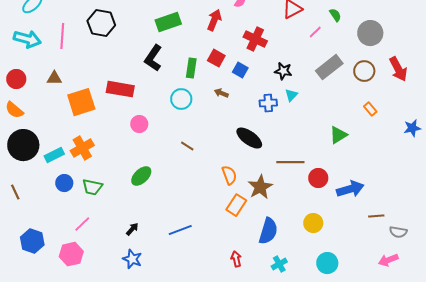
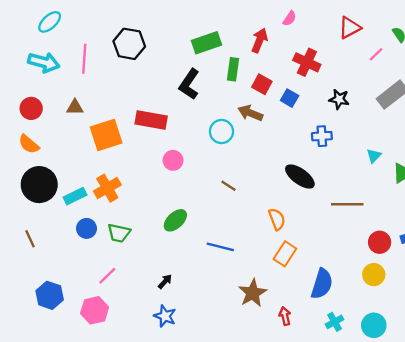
green rectangle: (191, 68) -> (233, 69), moved
brown arrow: (221, 93) -> (250, 113), moved, size x1.5
cyan triangle: (291, 95) -> (374, 156), moved
red circle: (318, 178) -> (380, 242), moved
brown star: (260, 187) -> (253, 293), moved
blue line: (180, 230) -> (220, 247), moved, turned 35
cyan circle: (327, 263) -> (374, 325), moved

